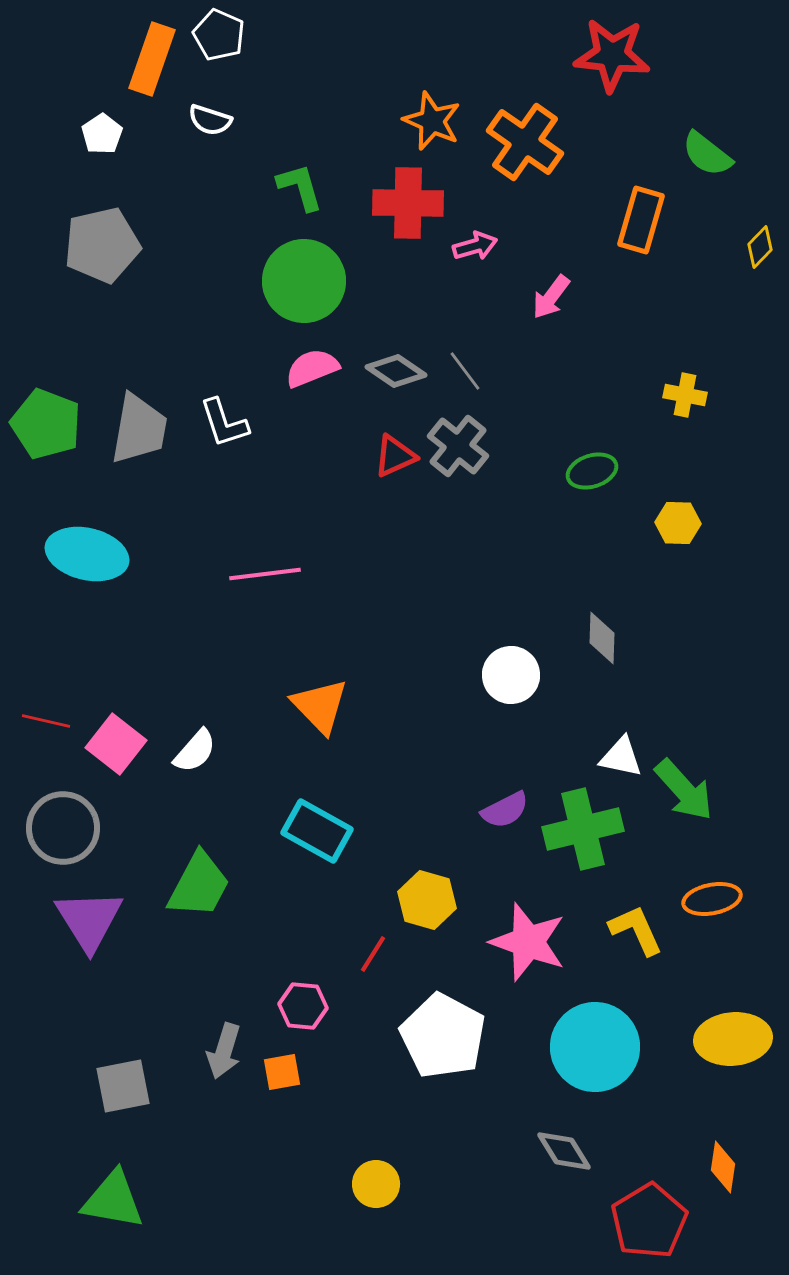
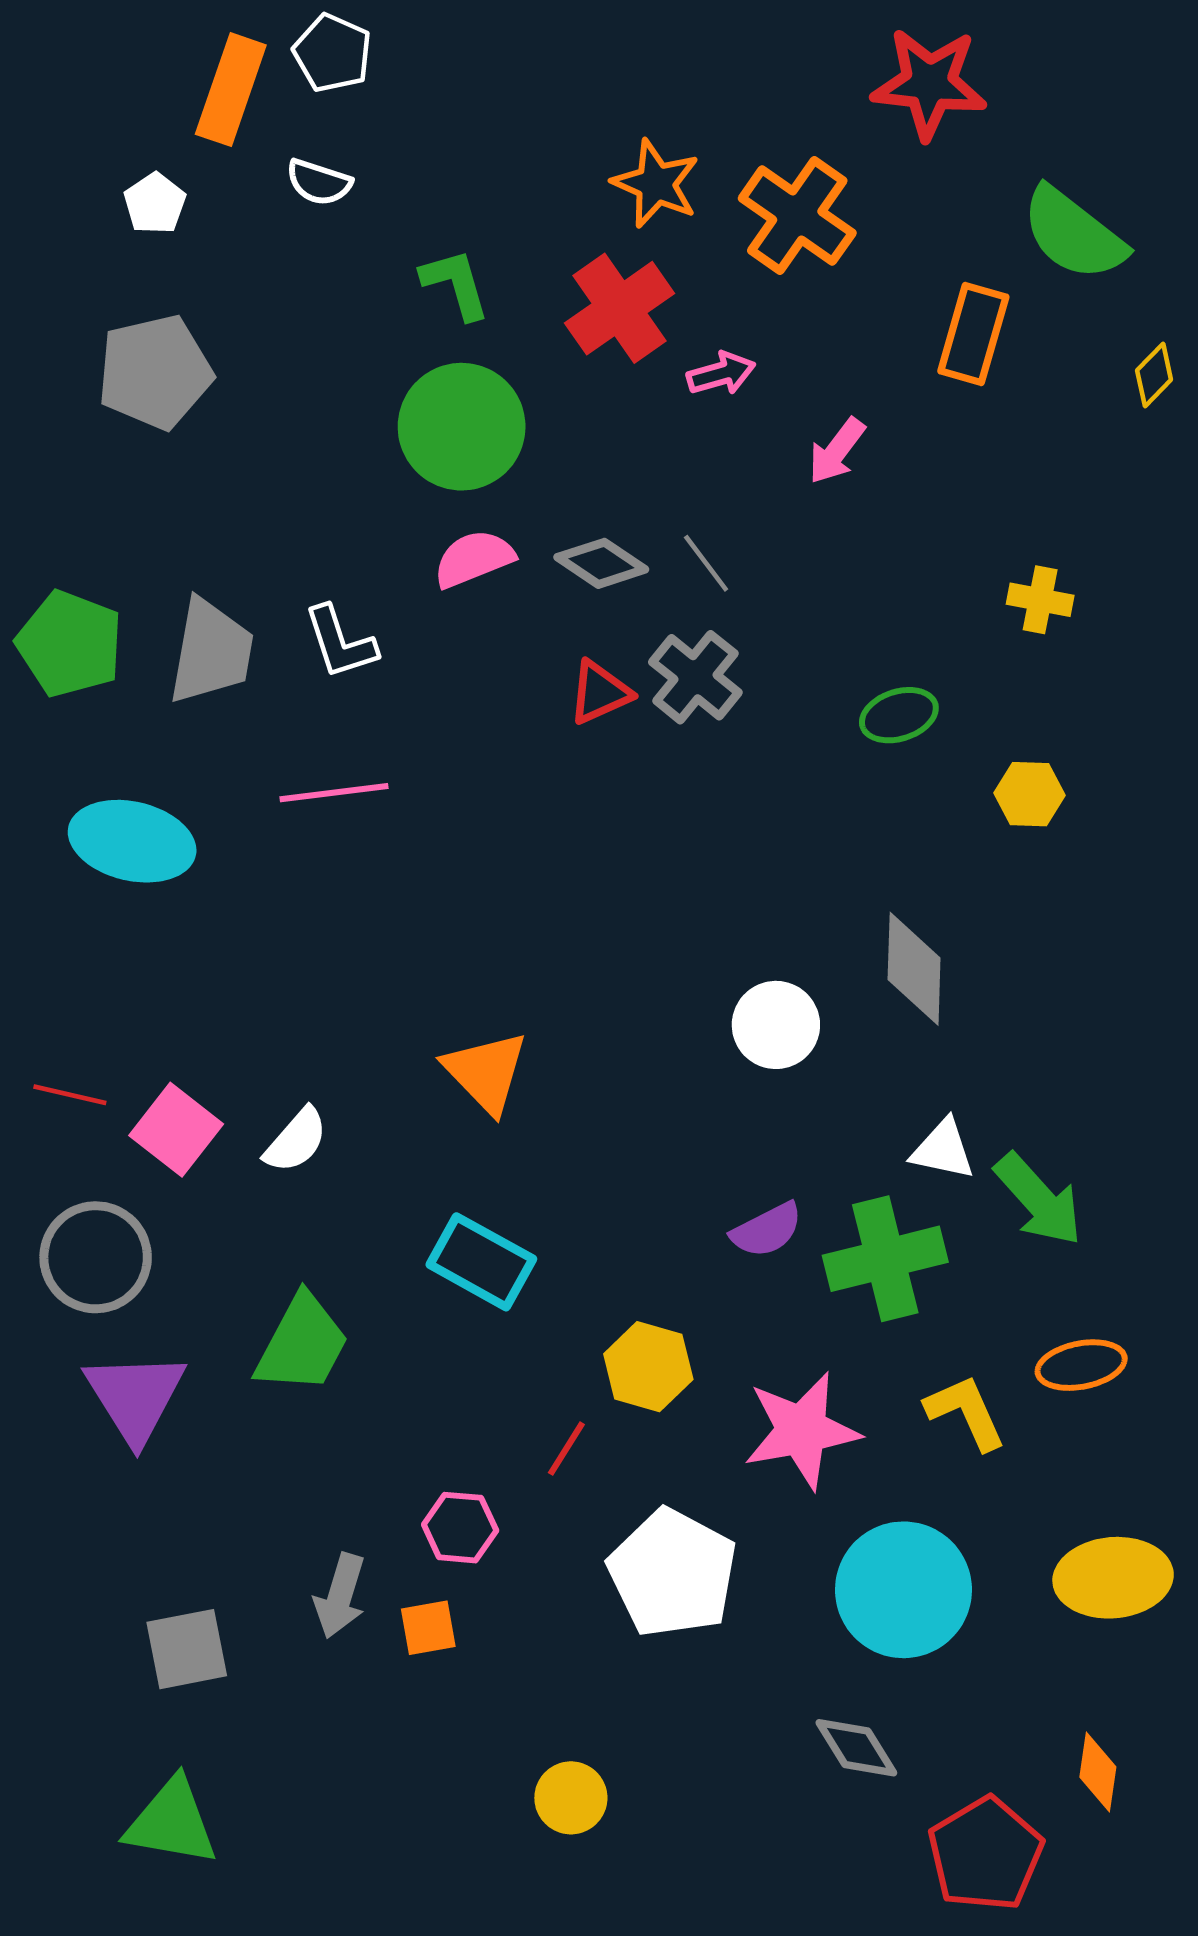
green semicircle: (707, 154) -> (1074, 234), size x1.4
red cross: (408, 203) -> (619, 308), turned -36
pink line: (265, 574) -> (334, 793), moved
gray diamond: (602, 638) -> (914, 969), size x1.4
pink star: (528, 942) -> (802, 1430), turned -30

